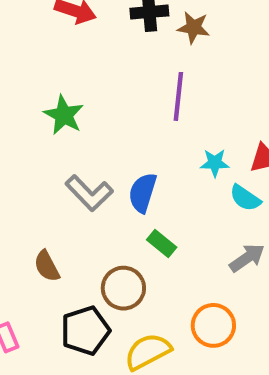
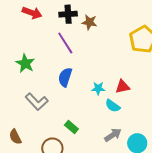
purple line: (178, 96) -> (65, 43), moved, turned -40
blue semicircle: (143, 193) -> (65, 77), moved

